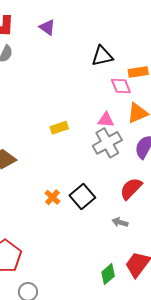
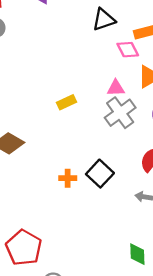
orange cross: (52, 197) -> (68, 178), turned -35
green diamond: (108, 274) -> (137, 254), turned -45

